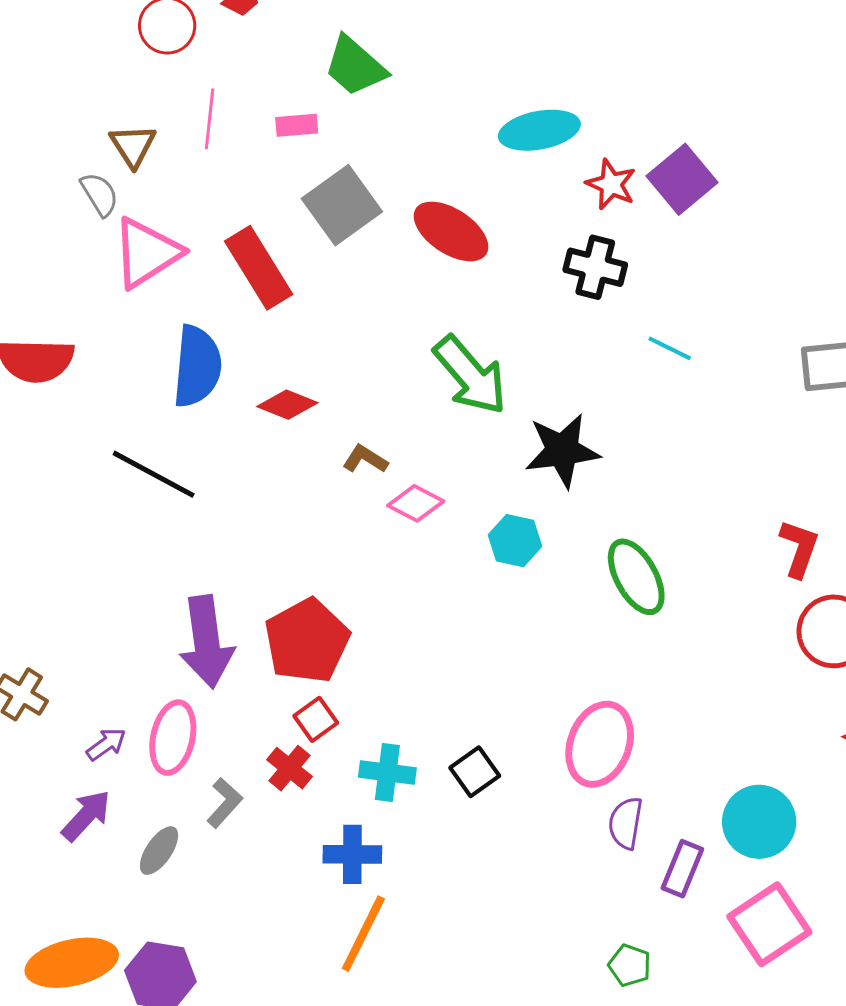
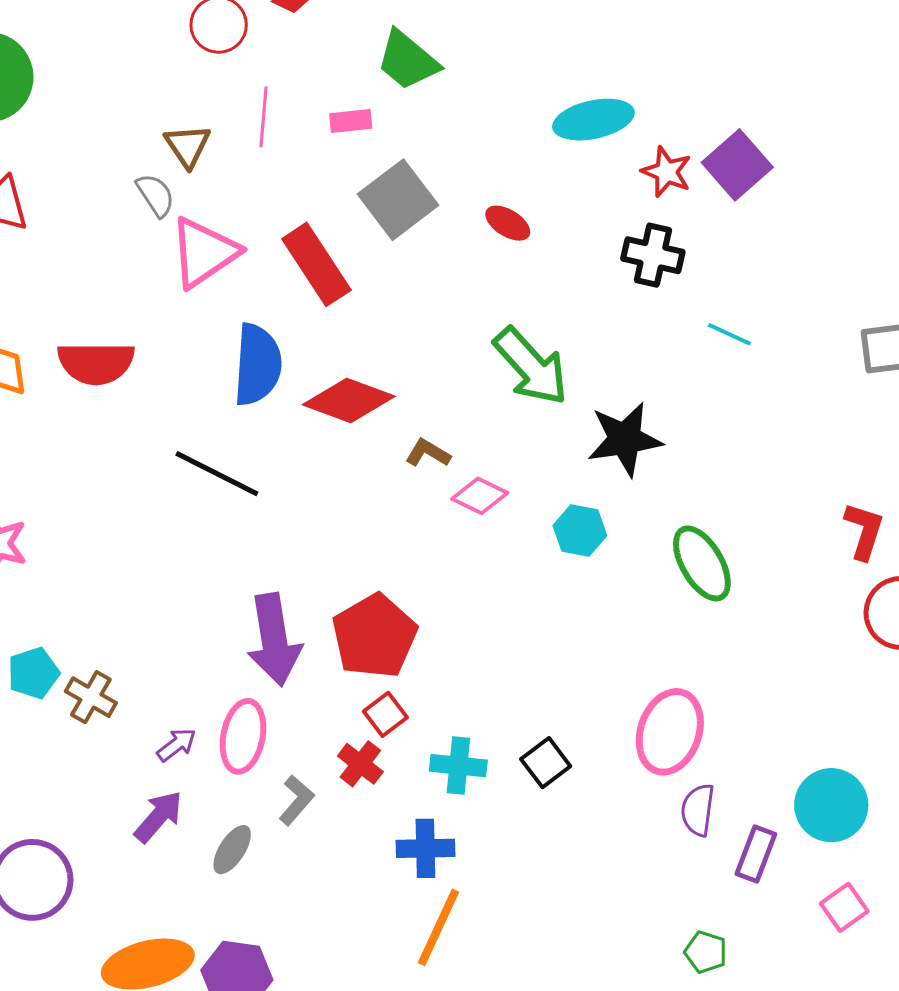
red ellipse: (451, 231) -> (508, 223), size x0.6
red diamond: (287, 405) -> (349, 400), size x1.5
pink square: (769, 924) -> (844, 907), size x0.6

